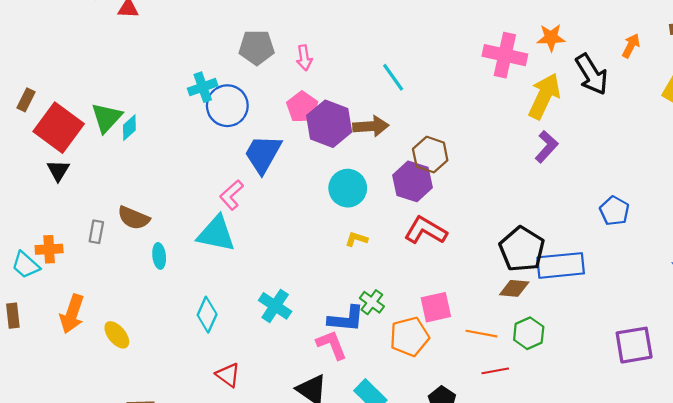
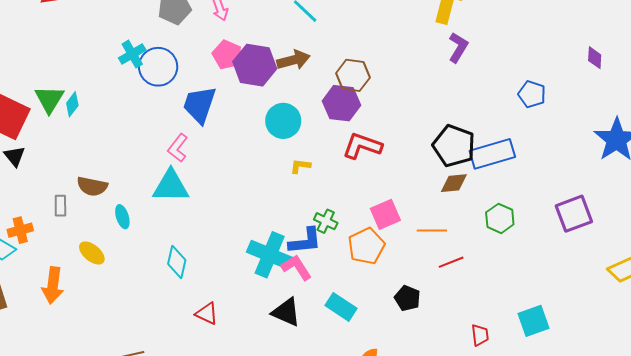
cyan cross: (275, 306) -> (270, 255), moved, size x1.4
green hexagon: (529, 333) -> (500, 218), moved
yellow ellipse: (117, 335) -> (92, 253), moved

